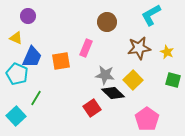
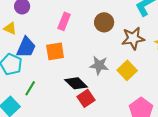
brown circle: (107, 22) -> (104, 22), moved
pink rectangle: (86, 48) -> (64, 21), moved
black diamond: (113, 93) -> (76, 83), moved

